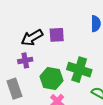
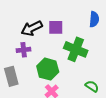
green cross: (79, 70) -> (76, 49), moved

